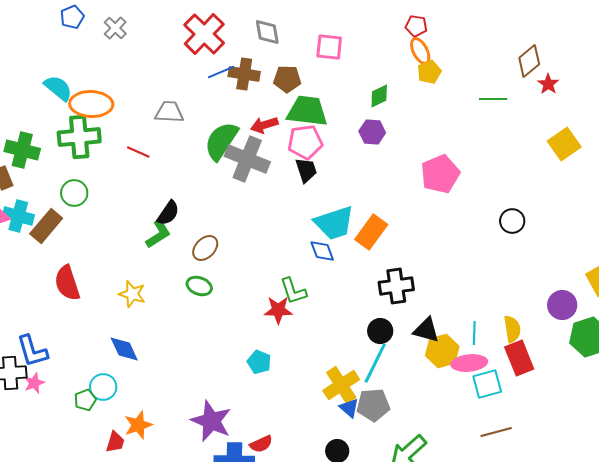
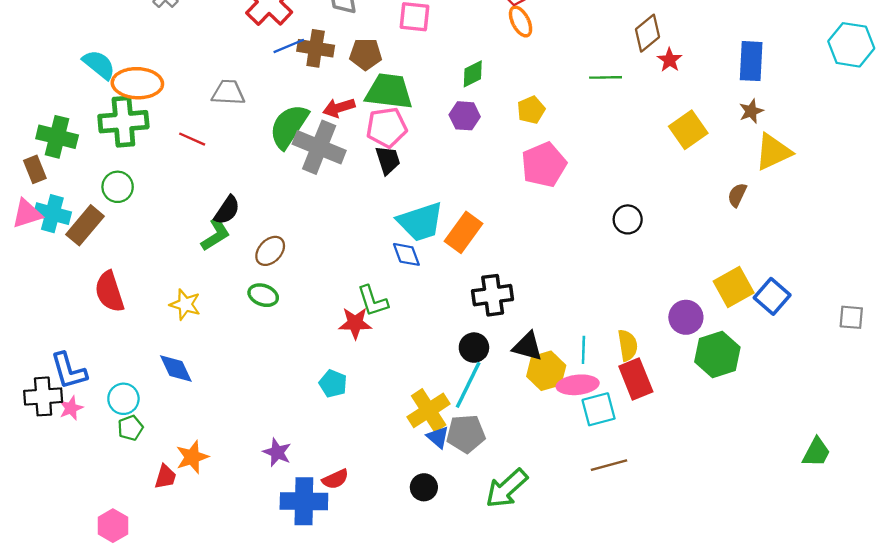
yellow pentagon: (429, 72) -> (531, 110), moved
cyan circle: (103, 387) -> (123, 399), moved
purple star: (211, 421) -> (277, 452), size x0.6

